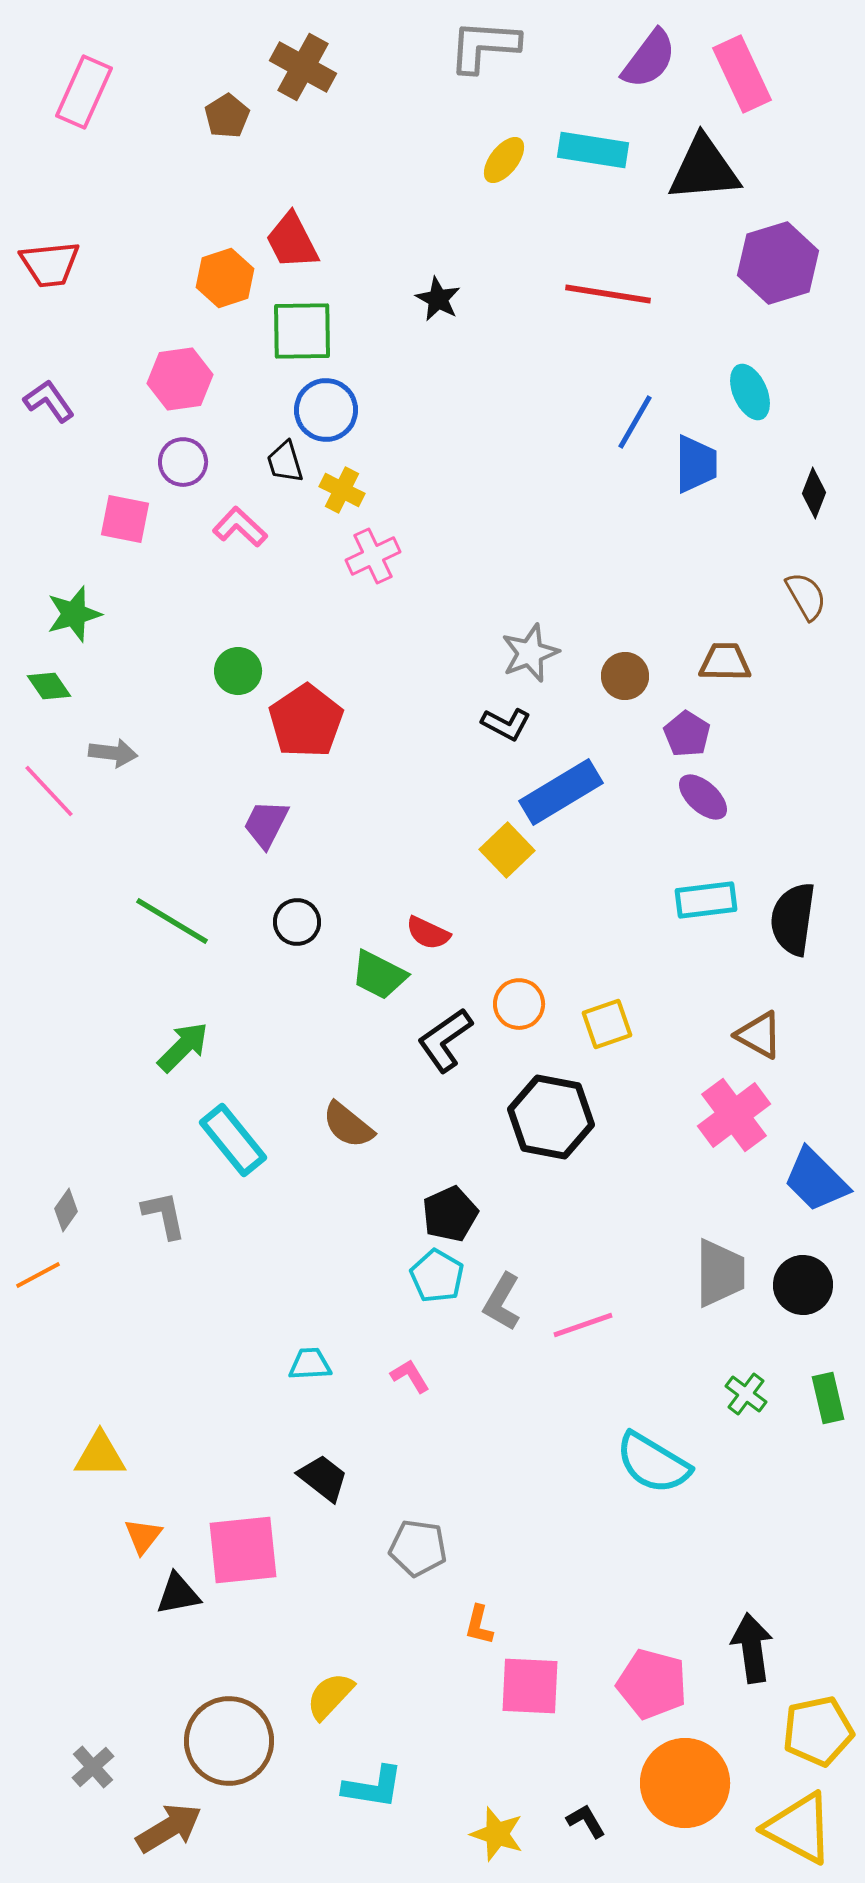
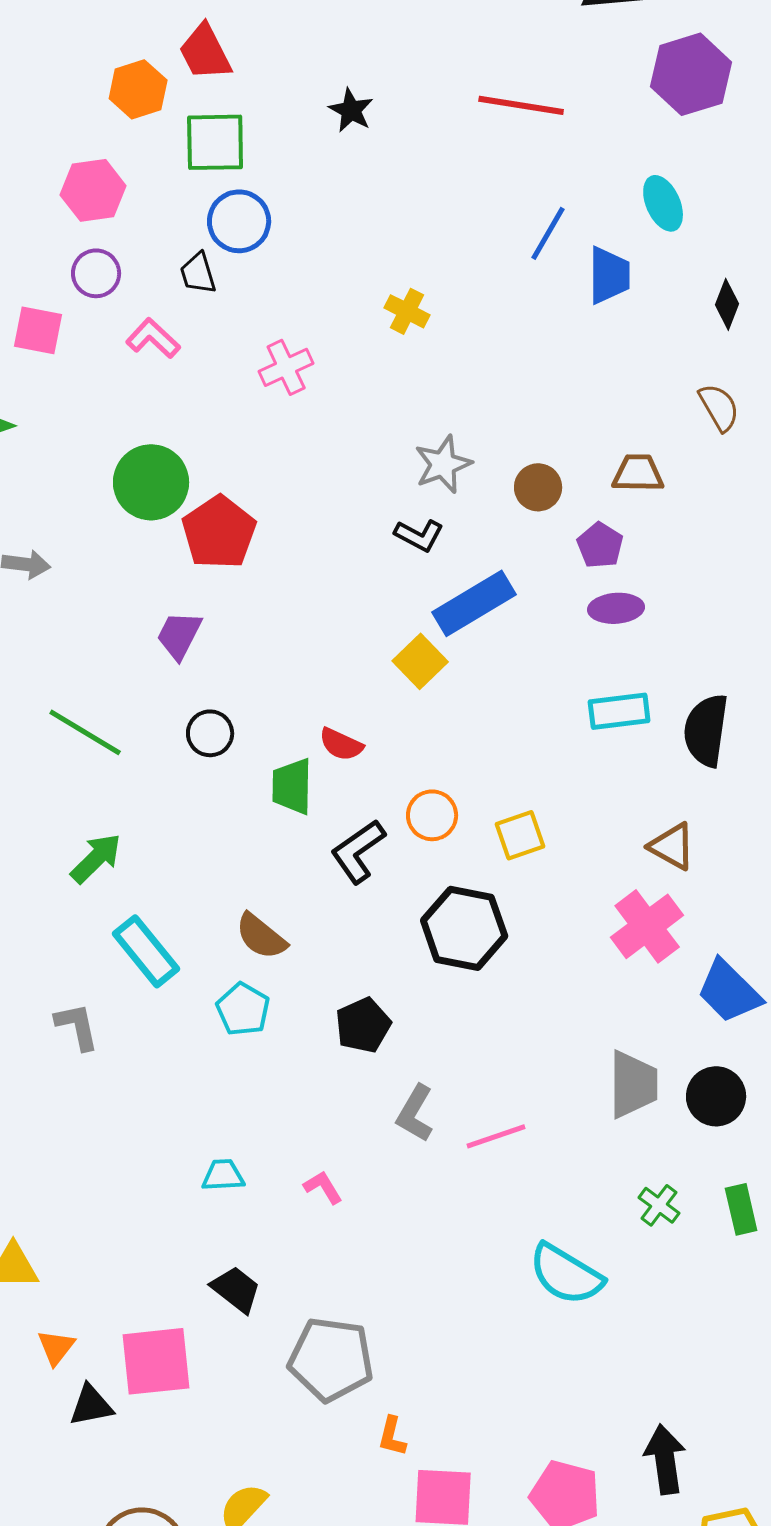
yellow cross: (342, 490) -> (407, 311), moved
green circle: (238, 671) -> (151, 482), size x1.6
purple ellipse: (703, 797) -> (616, 608), turned -46
green trapezoid: (379, 975) -> (292, 786), turned 64
cyan pentagon: (437, 1276) -> (243, 1009), moved
gray pentagon: (418, 1548) -> (331, 1359), size x1.5

